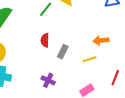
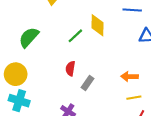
yellow line: (90, 59) -> (134, 98), moved

